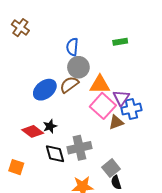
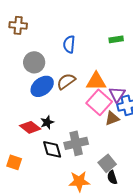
brown cross: (20, 28) -> (18, 25), turned -30
gray circle: (78, 67) -> (34, 62), moved

